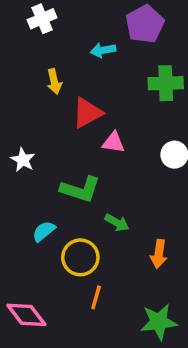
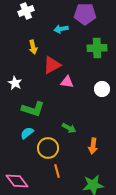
purple pentagon: (145, 24) -> (85, 14), turned 30
white star: (23, 160) -> (15, 83), moved
green L-shape: (80, 189) -> (33, 109), moved
orange line: (96, 297) -> (57, 171), turned -32

